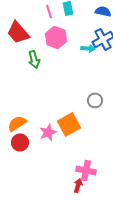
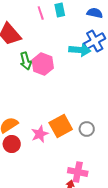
pink hexagon: (56, 37) -> (43, 64), moved
cyan arrow: (88, 48) -> (80, 50), size x1.5
gray circle: (95, 100) -> (87, 129), moved

